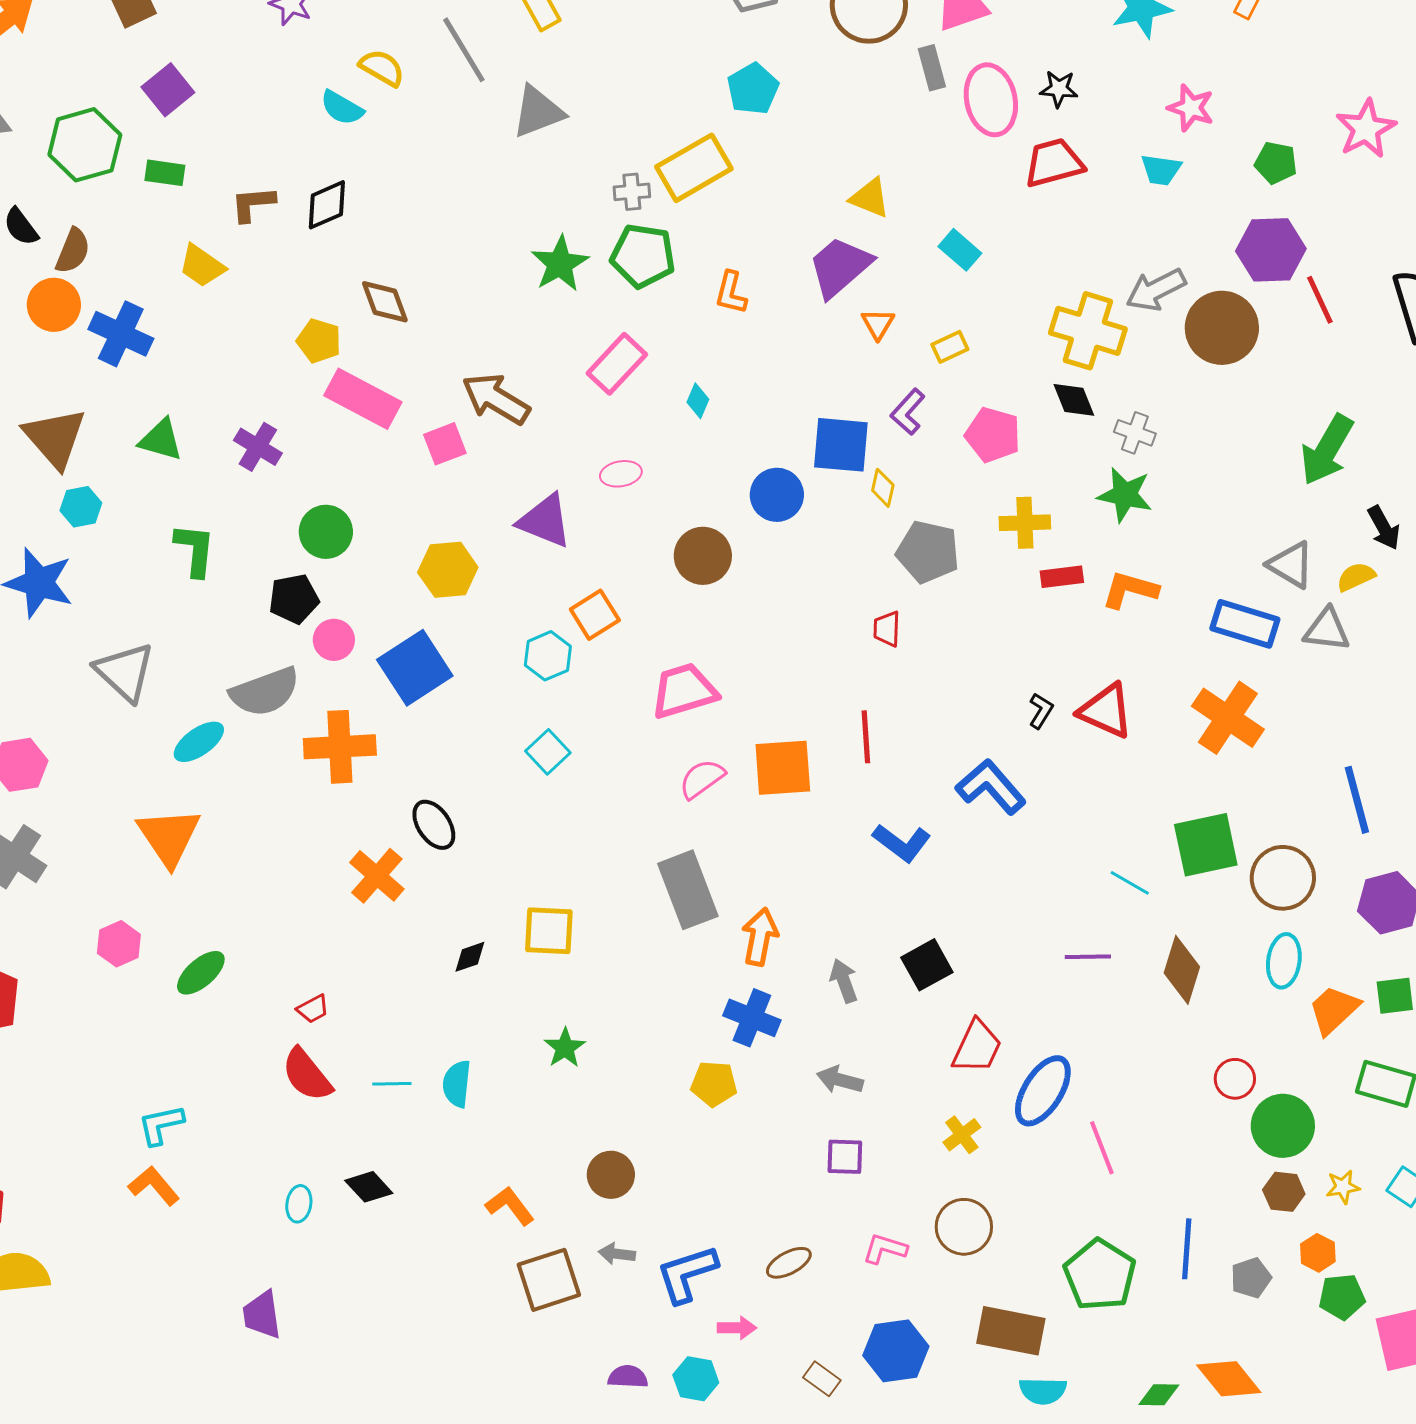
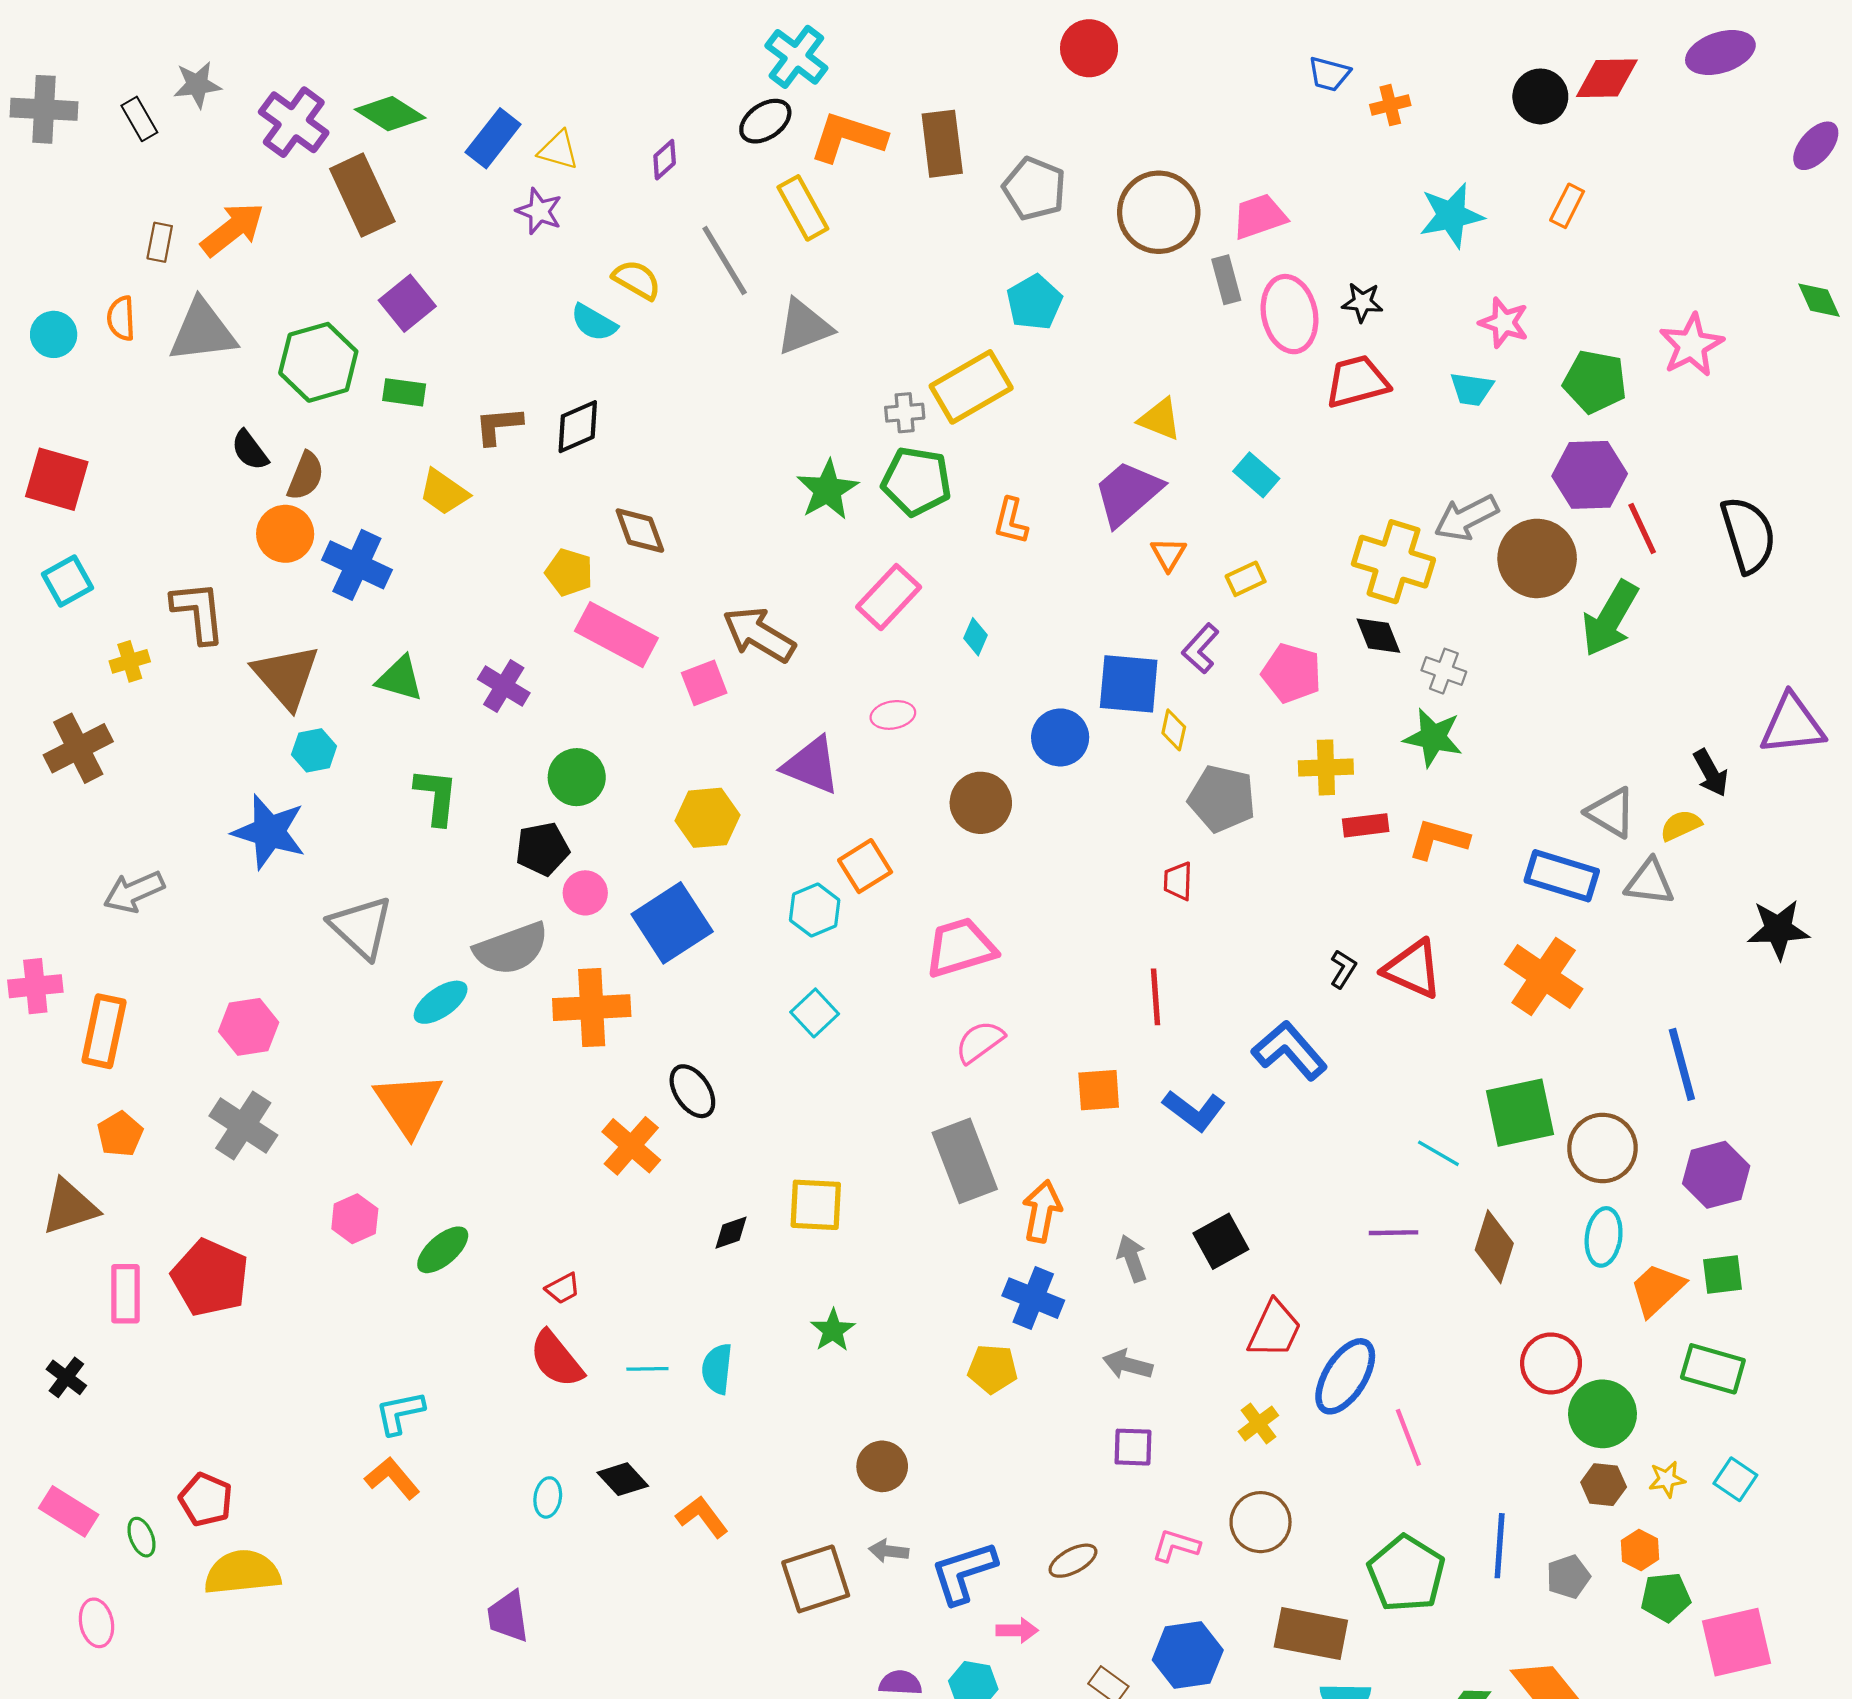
green pentagon: (1276, 163) -> (1595, 382), size x1.4
green arrow: (1327, 450) -> (1610, 618), moved
orange square: (783, 768) -> (1099, 1090), moved, size x0.7
red circle: (1235, 1079) -> (1551, 1363), size x1.4
orange L-shape: (510, 1206) -> (702, 1517), moved

